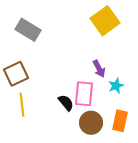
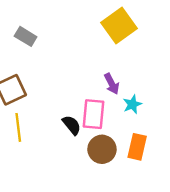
gray rectangle: (28, 30) -> (26, 36), size x0.7

